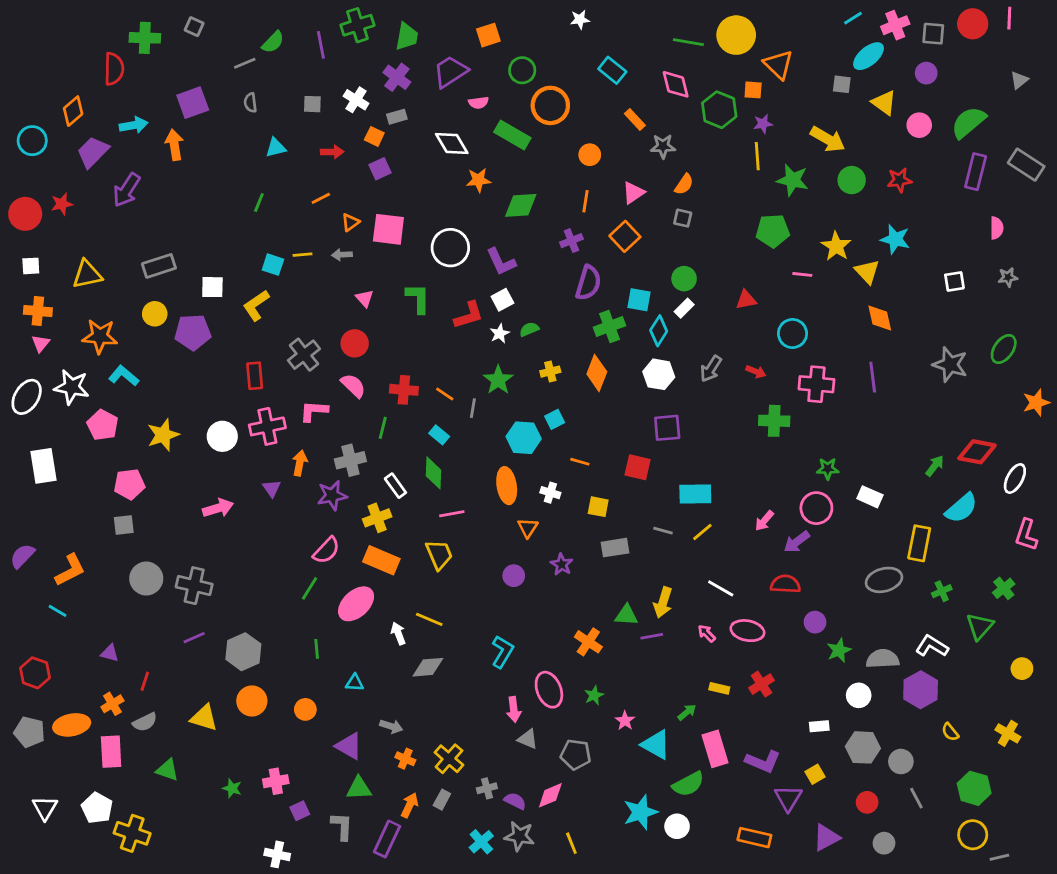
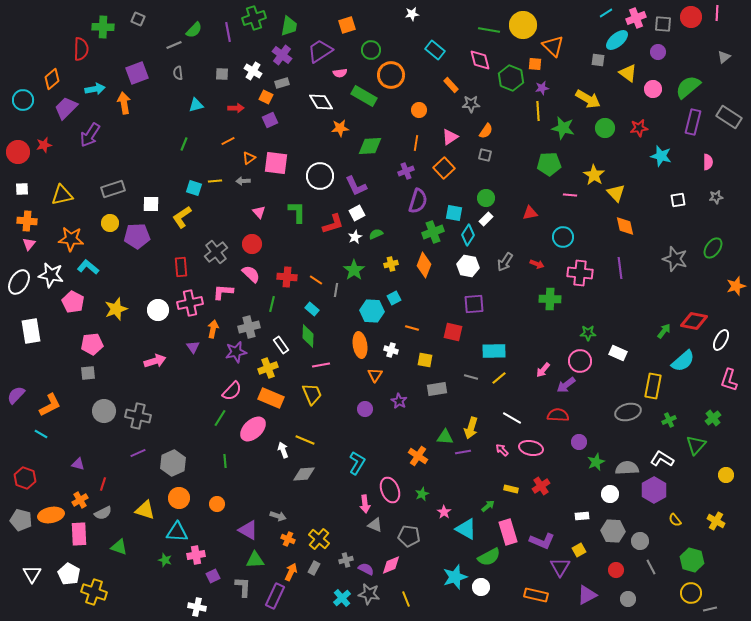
cyan star: (895, 239) -> (661, 156), moved
cyan triangle: (355, 683) -> (177, 532), moved, size x1.6

